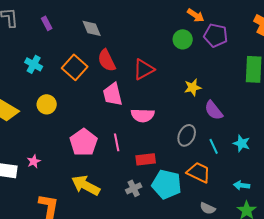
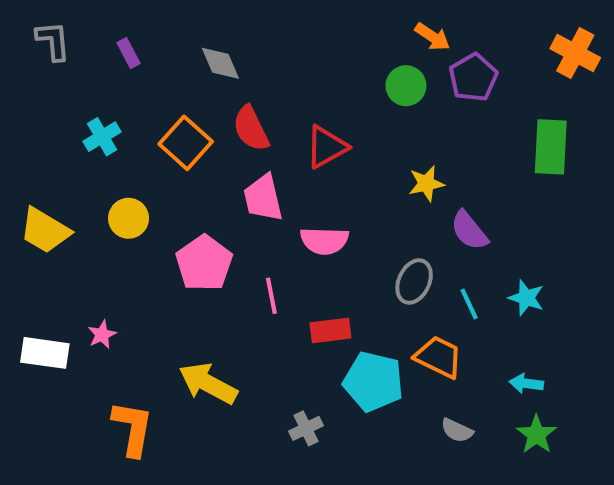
purple pentagon: (216, 35) -> (473, 78), turned 30
cyan cross: (34, 64) -> (102, 137), turned 30
pink pentagon: (84, 142) -> (204, 263), moved
gray cross: (134, 188) -> (306, 428), moved

